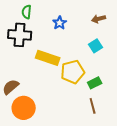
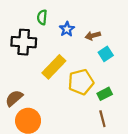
green semicircle: (27, 12) -> (42, 17), moved
brown arrow: (99, 19) -> (93, 36), moved
yellow rectangle: (48, 58) -> (54, 67), turned -65

